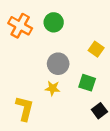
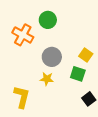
orange cross: (20, 26) -> (23, 35), moved
yellow square: (96, 49) -> (86, 55), moved

